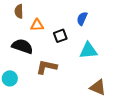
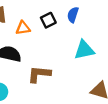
black square: (60, 36) -> (48, 20), moved

